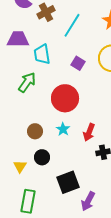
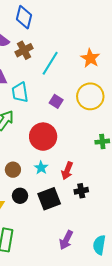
black square: (68, 182) -> (49, 199), moved

